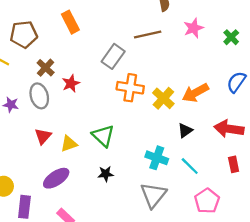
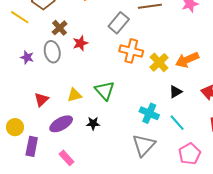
red triangle: (43, 136) -> (41, 100), moved
black star: (106, 174) -> (93, 123), moved

